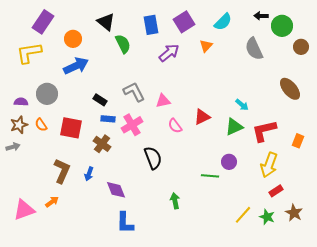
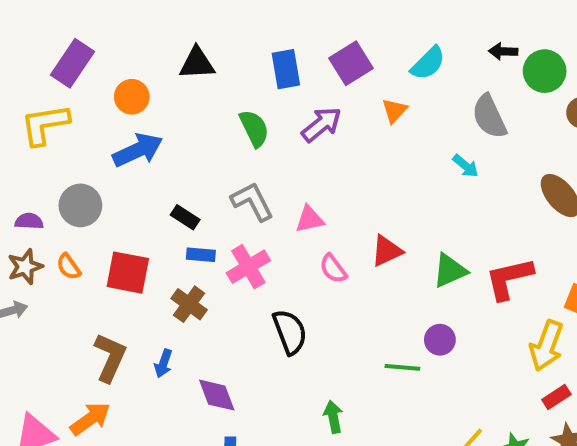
black triangle: (106, 22) -> (197, 63), turned -42
green semicircle: (123, 44) -> (254, 128), moved
cyan arrow: (242, 105) -> (466, 166), moved
yellow arrow: (269, 165) -> (547, 346), moved
red rectangle: (276, 191) -> (556, 397), moved
orange arrow: (52, 202) -> (90, 419), size x1.5

